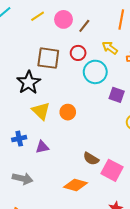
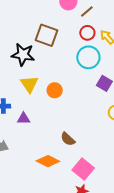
red circle: (78, 53) -> (87, 33), moved
black star: (29, 83) -> (23, 55), turned 30
pink square: (112, 170) -> (83, 169), moved

